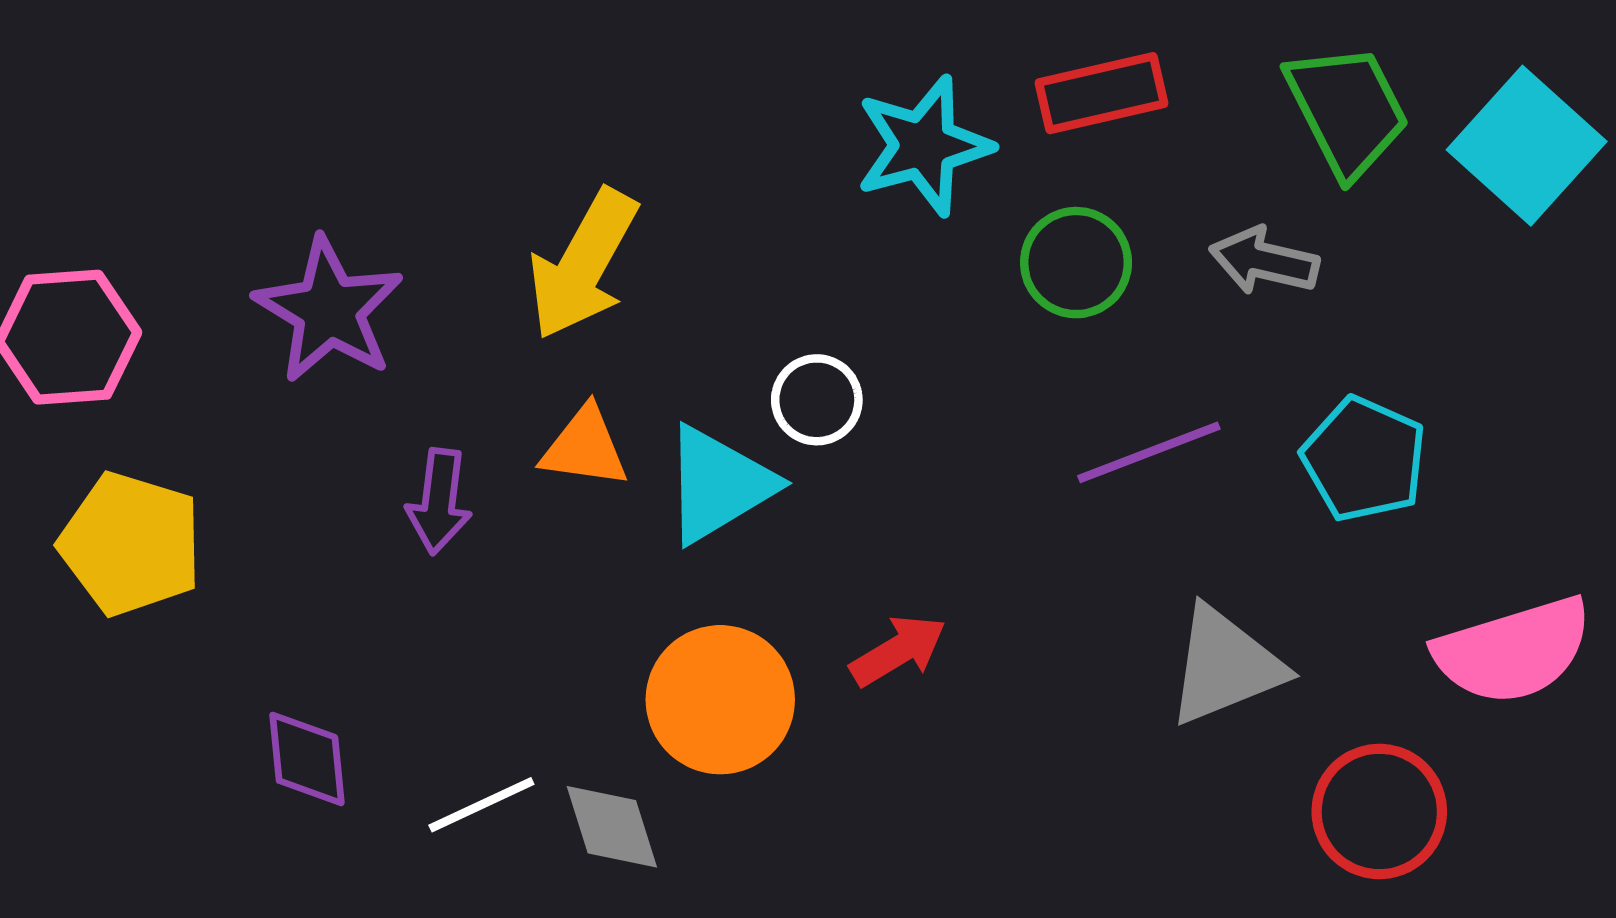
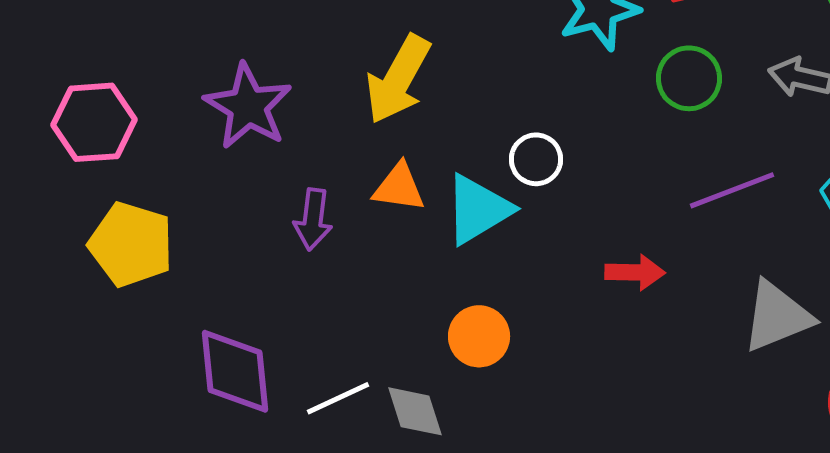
red arrow: (898, 651) -> (635, 272), moved, turned 32
orange circle: (720, 700) -> (479, 336), size x0.7
purple diamond: (307, 759) -> (235, 371), size x1.5

